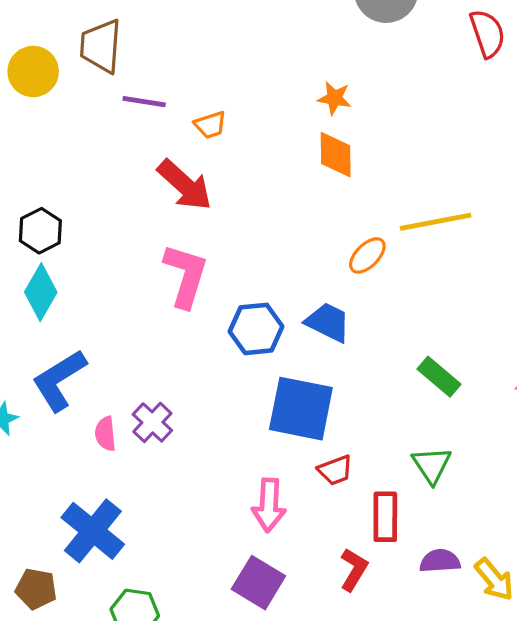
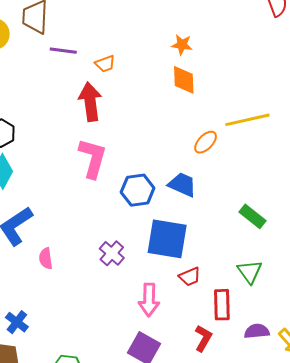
red arrow: (185, 185) -> (90, 102), turned -138
purple cross: (152, 422) -> (112, 253), moved
blue cross: (93, 531) -> (17, 322), moved, size x0.6

